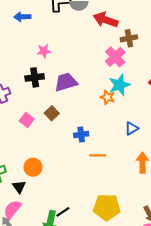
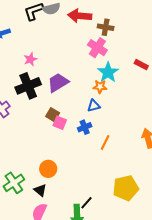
brown cross: (129, 38) -> (106, 27), turned 35
black cross: (35, 77) -> (28, 86), size x1.4
pink square: (27, 120) -> (60, 123), moved
blue triangle: (132, 129) -> (94, 106), moved, turned 32
orange line: (98, 155) -> (105, 142), turned -49

